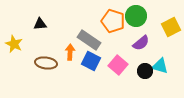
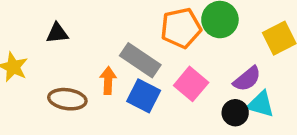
orange pentagon: (113, 21) -> (181, 28), turned -30
purple semicircle: (141, 43) -> (247, 79), moved
pink square: (118, 65) -> (191, 84), moved

